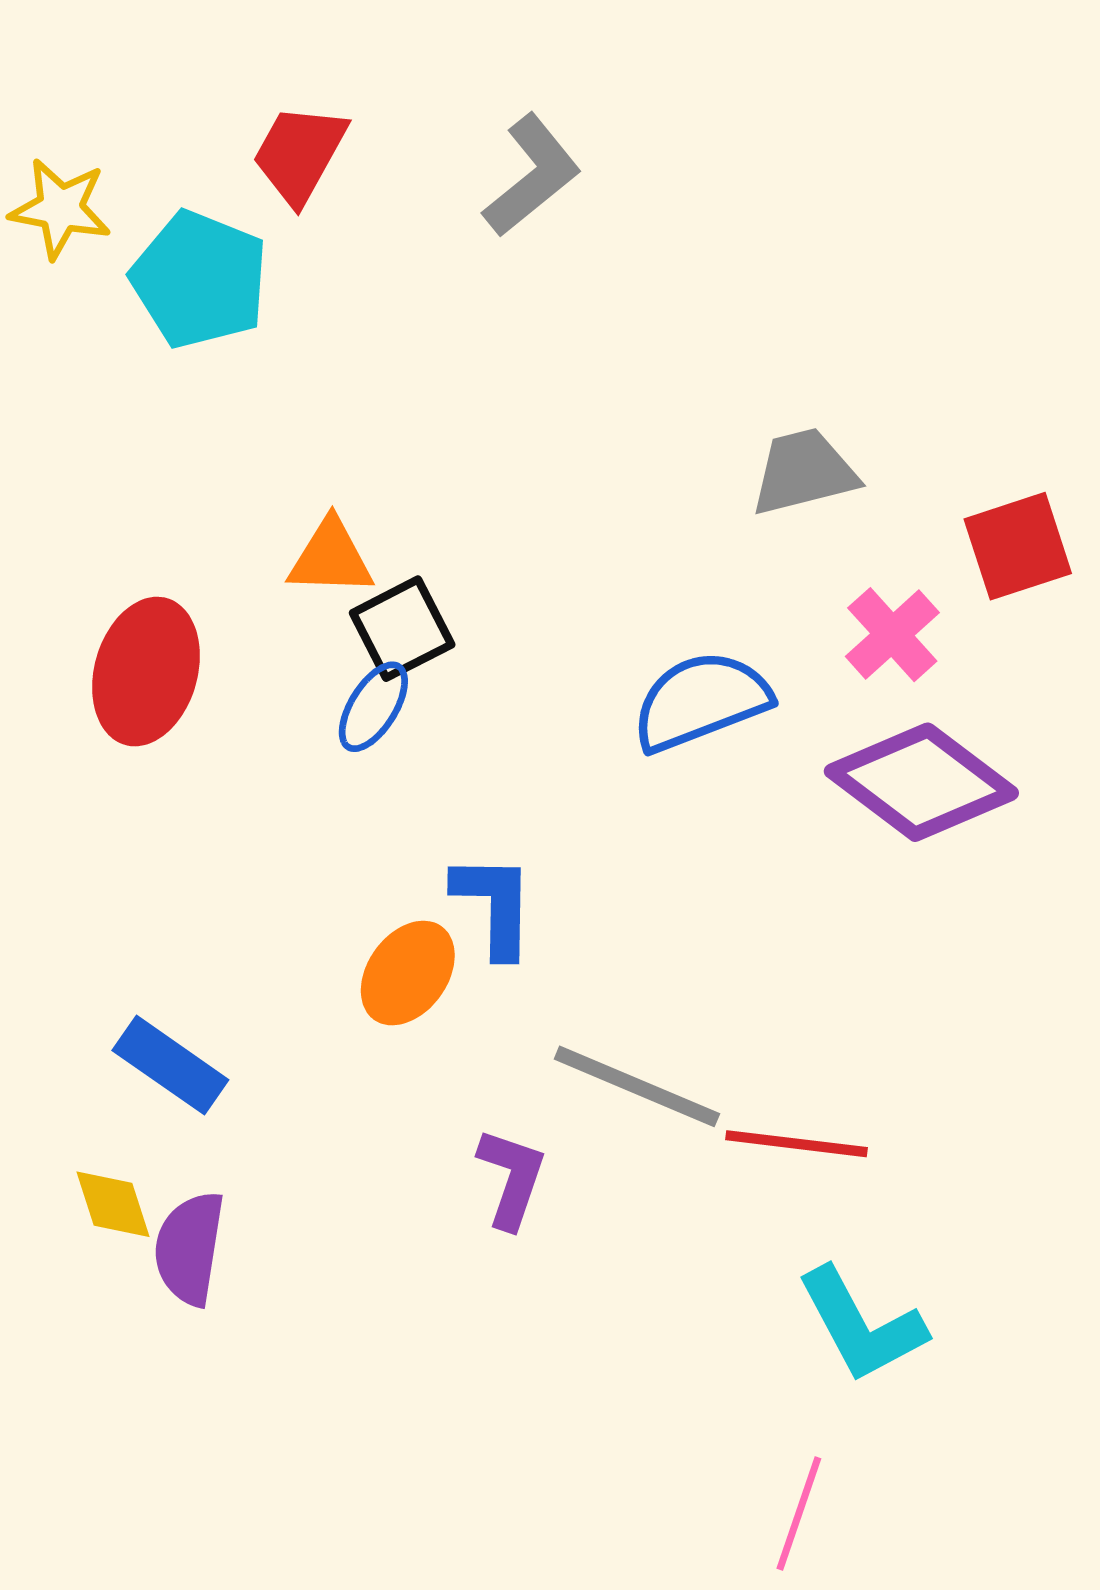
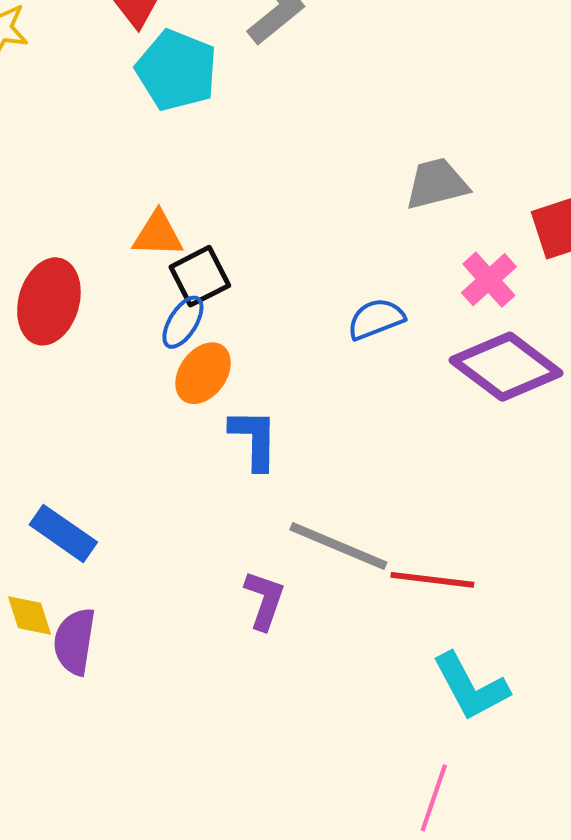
cyan pentagon: (200, 280) -> (177, 70), moved
blue semicircle: (701, 701) -> (376, 319), size x0.7
orange ellipse: (408, 973) -> (203, 373), moved

